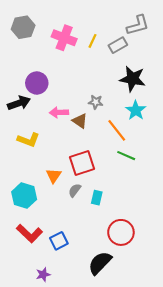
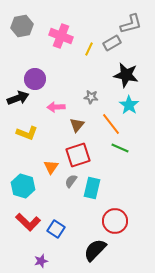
yellow line: (93, 41) -> (89, 49), moved
brown triangle: (80, 121) -> (77, 125), moved, turned 35
cyan rectangle: (97, 198) -> (92, 188), size x1.5
blue square: (59, 241) -> (56, 229), turned -30

